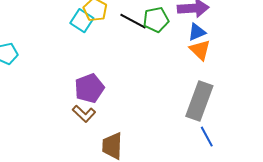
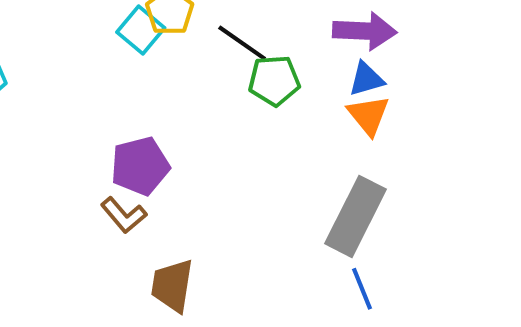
green pentagon: (156, 20) -> (274, 81), moved

